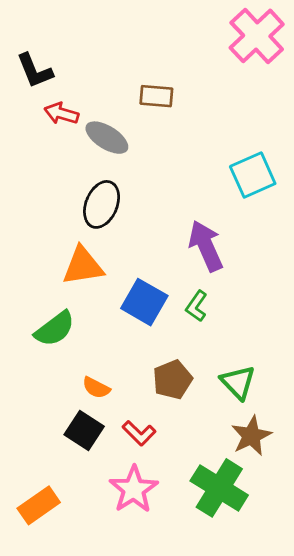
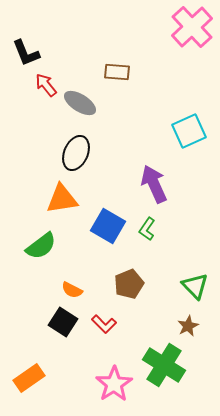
red arrow: (61, 113) -> (46, 85), turned 35
green triangle: (238, 382) -> (195, 286), moved
brown star: (251, 436) -> (188, 326), size x0.7
pink star: (134, 489) -> (114, 384), moved

